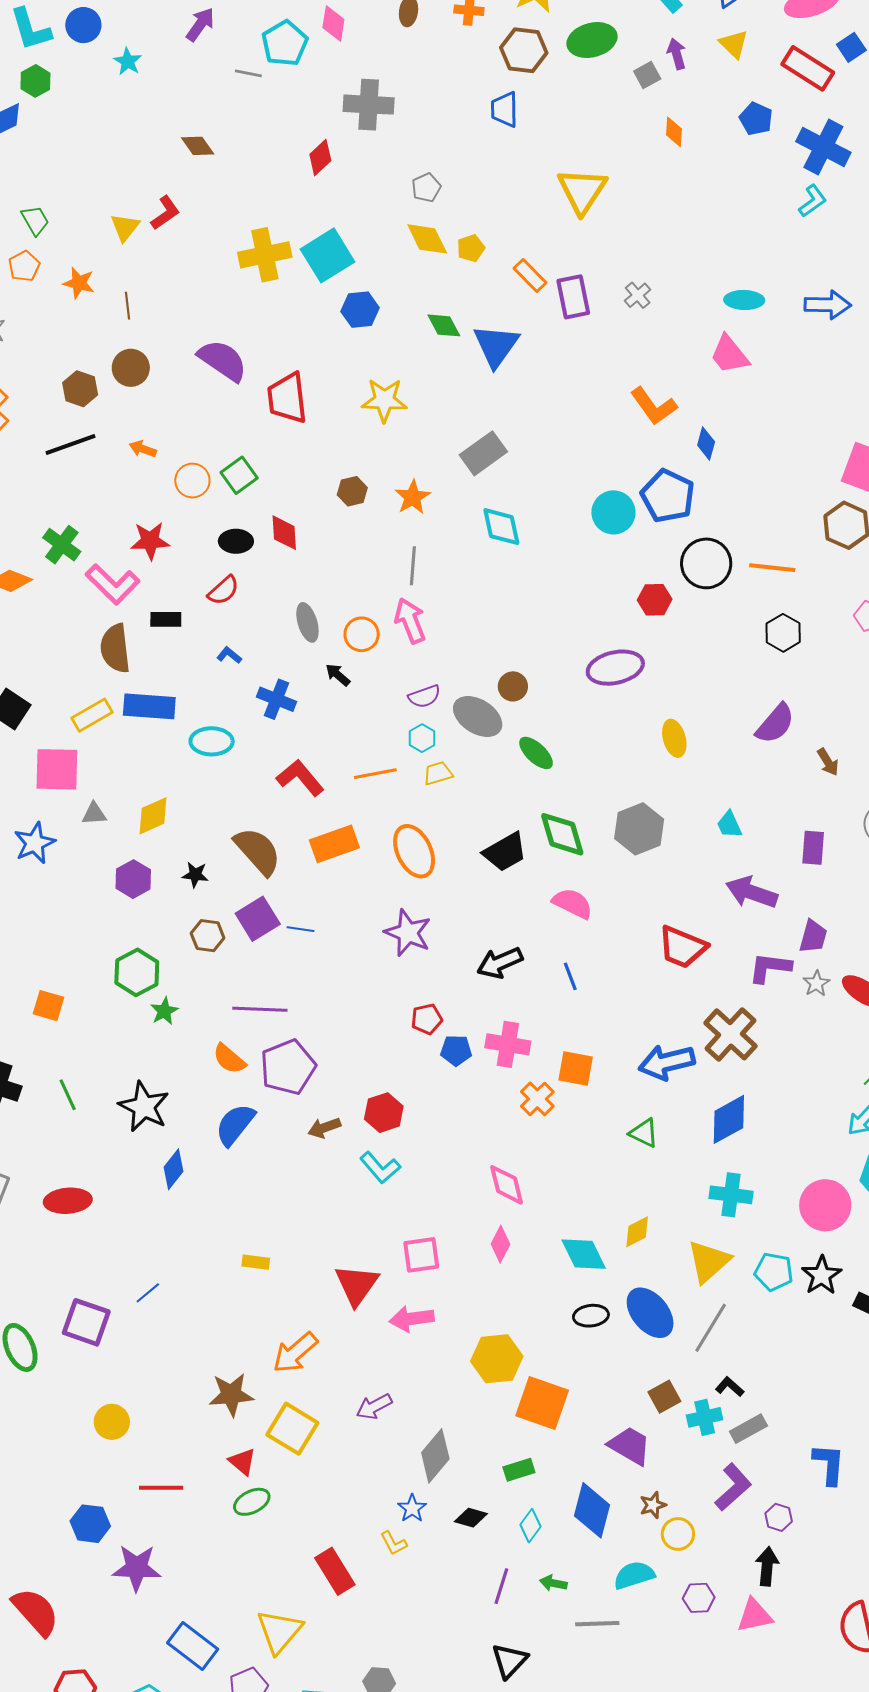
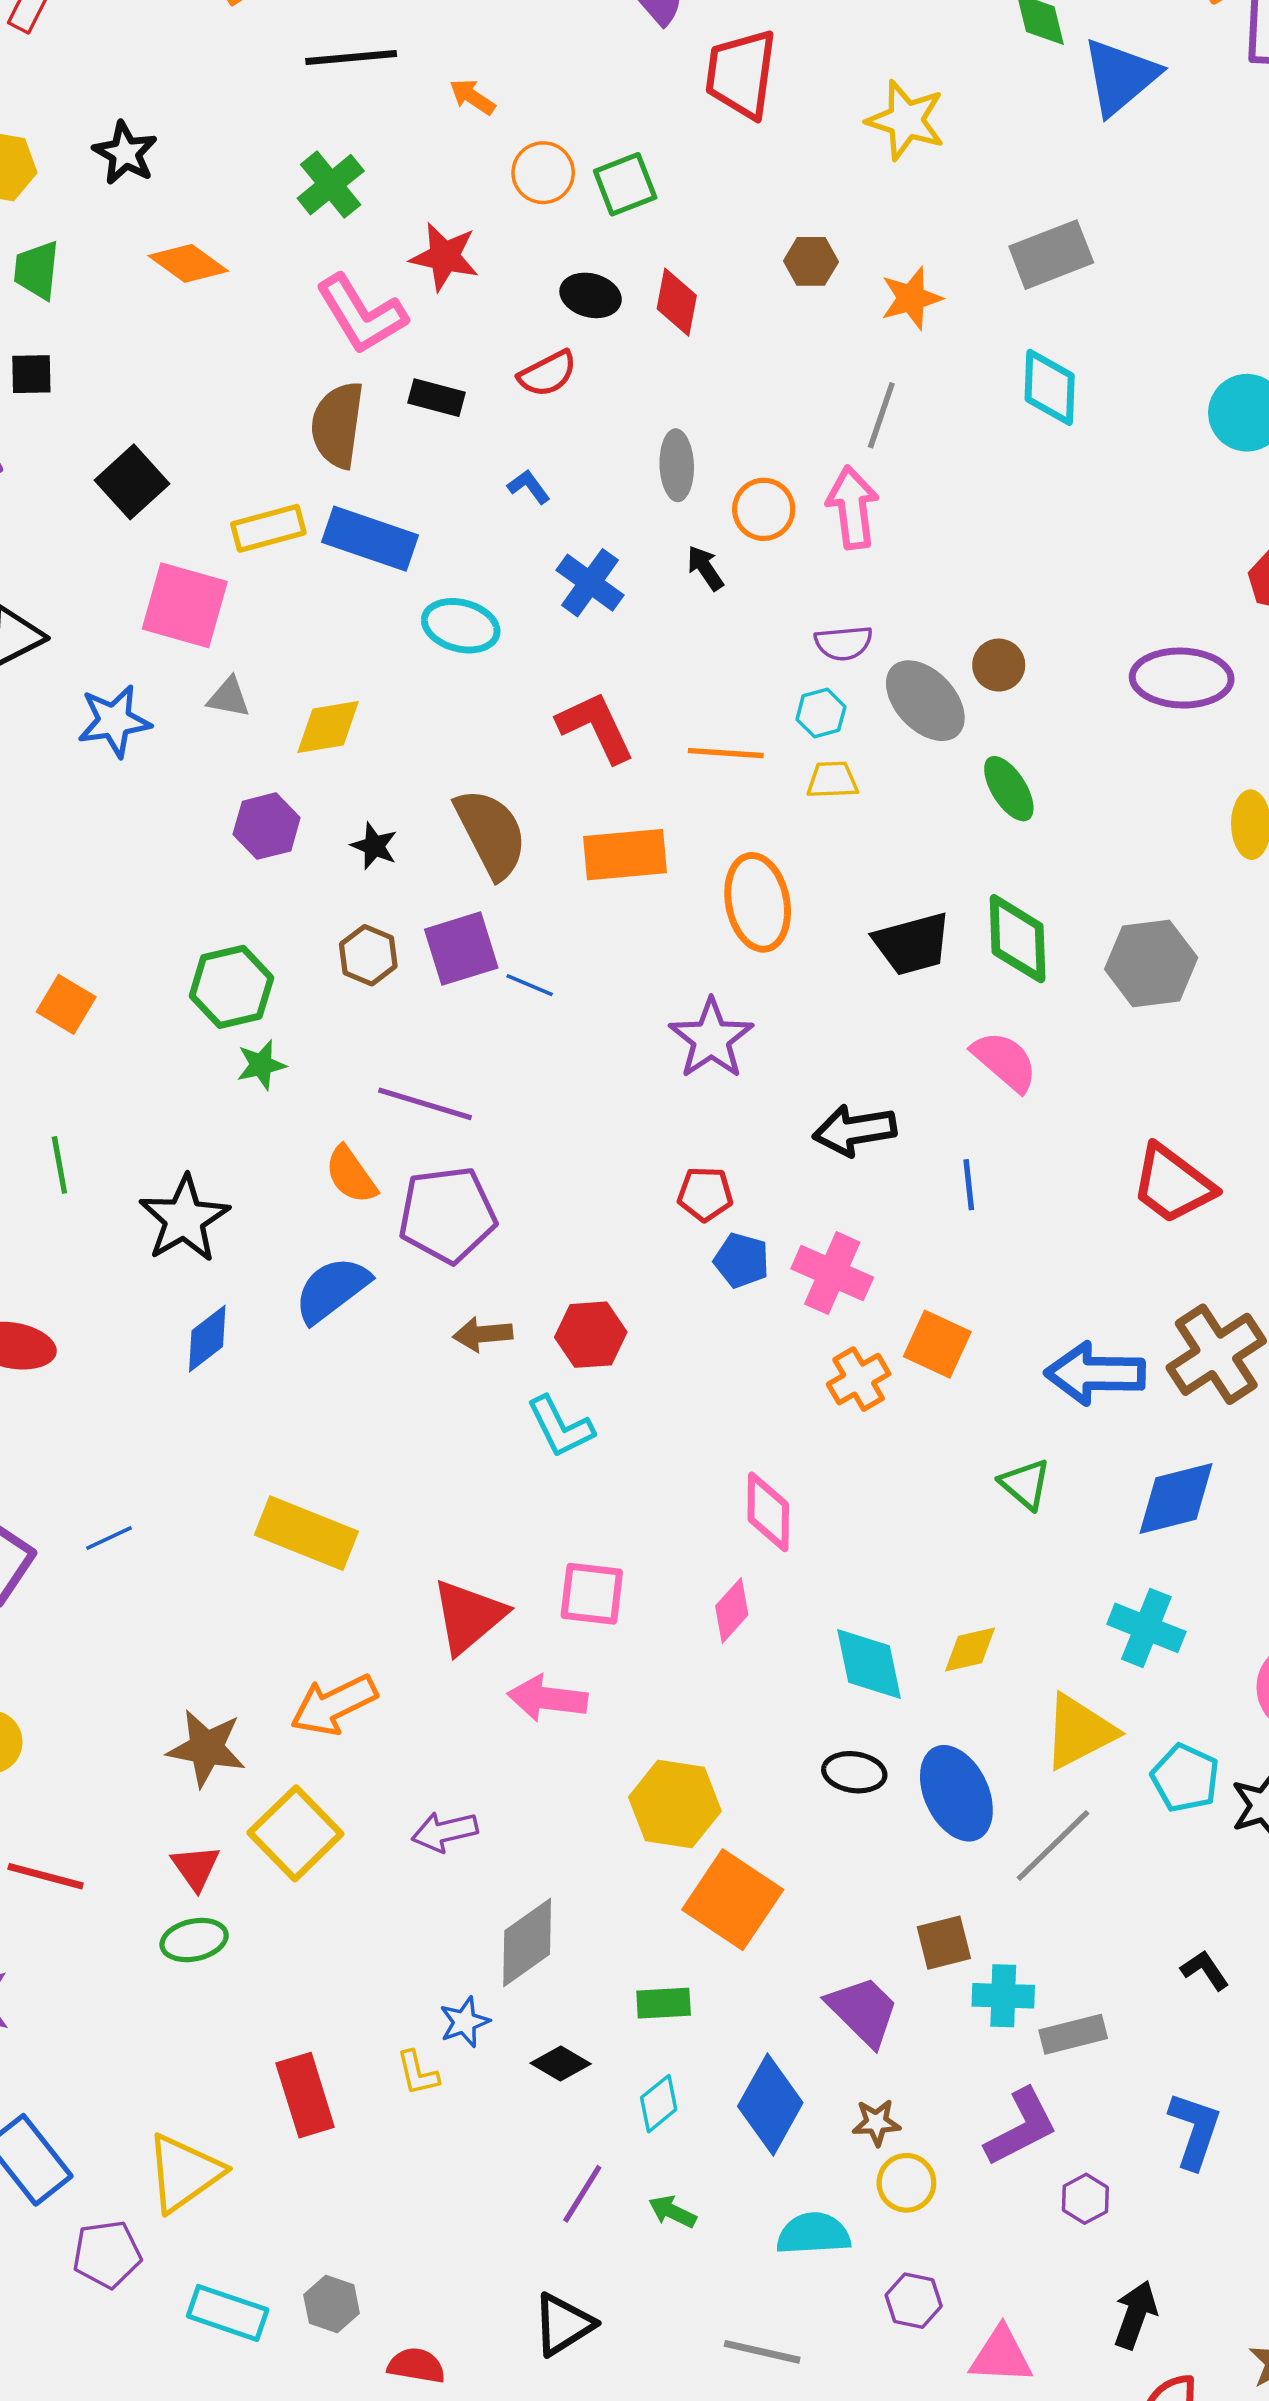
green cross: (62, 545) -> (331, 185), moved
yellow rectangle: (256, 1262) -> (306, 1533), size x2.0
black L-shape: (730, 1387) -> (1205, 1970), moved
black arrow: (767, 1566) -> (1135, 2315), moved
gray line: (597, 1624) -> (762, 2352), moved

